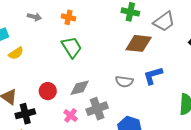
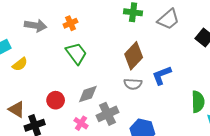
gray arrow: (34, 17) -> (36, 26), size x1.5
orange cross: (69, 17) -> (70, 23), turned -32
brown diamond: (139, 43) -> (134, 56), moved, turned -48

